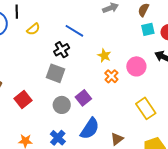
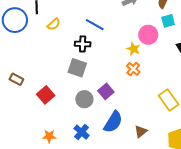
black cross: (62, 50) -> (83, 44), turned 35
yellow star: (104, 56) -> (133, 49), moved
pink circle: (136, 66) -> (148, 35), moved

